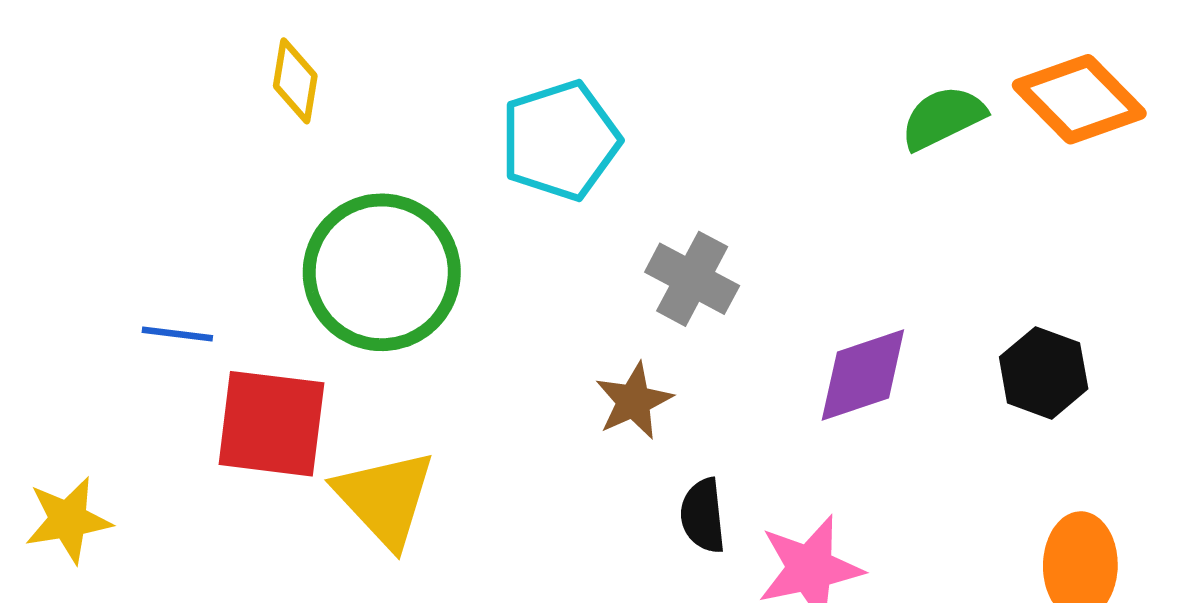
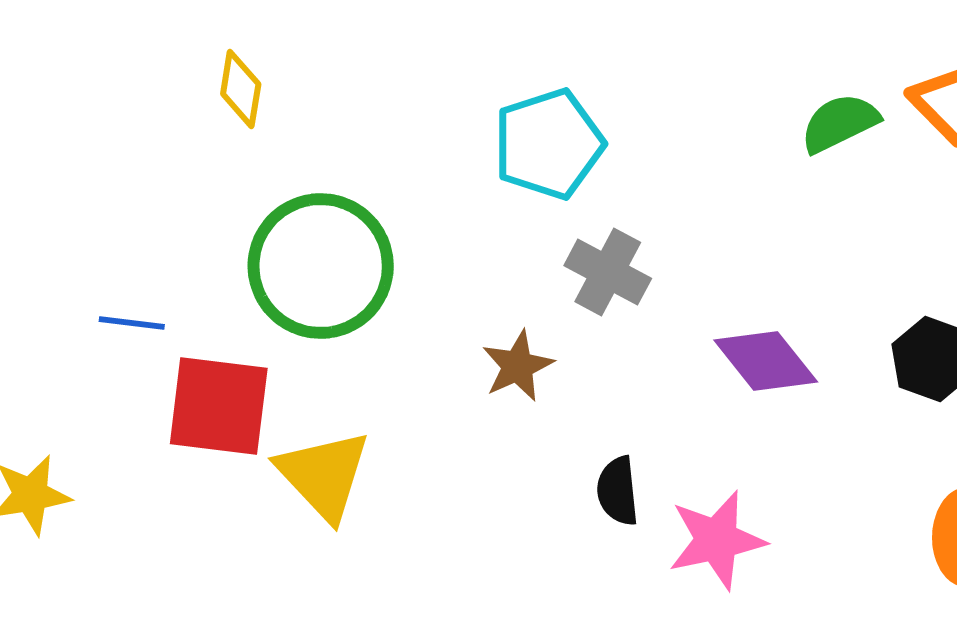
cyan pentagon: (560, 140) -> (549, 144), moved
purple diamond: (863, 375) -> (766, 361), turned 70
brown star: (634, 401) -> (518, 366), moved

